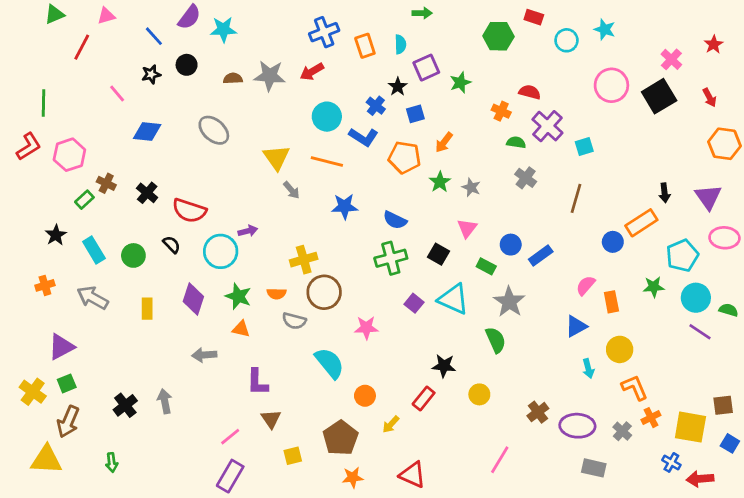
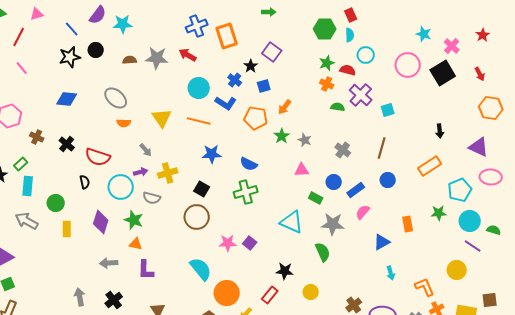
red rectangle: (534, 17) -> (351, 15), turned 48
cyan star: (605, 29) -> (424, 34), moved
cyan circle: (567, 40) -> (366, 55), moved
cyan semicircle: (400, 44) -> (350, 35), moved
orange rectangle: (365, 46) -> (227, 36), size x1.4
purple square: (426, 68) -> (272, 52), turned -30
red arrow: (312, 72) -> (188, 55), turned 60
black star: (151, 74) -> (70, 57), size x1.5
green star: (460, 83) -> (327, 63), moved
pink line: (117, 93) -> (22, 68), moved
gray cross: (526, 178) -> (343, 150), moved
gray arrow: (291, 190) -> (146, 150), moved
black arrow: (665, 193) -> (440, 131), moved
purple triangle: (708, 197) -> (479, 147), turned -30
green rectangle: (84, 200) -> (21, 164), moved
pink triangle: (467, 228) -> (302, 170), turned 49
blue circle: (613, 242) -> (388, 180), moved
black semicircle: (172, 245) -> (85, 182), turned 32
cyan rectangle: (94, 250) -> (28, 186), turned 36
black square: (438, 254) -> (202, 189), moved
green circle: (133, 255) -> (56, 203), moved
yellow cross: (304, 260) -> (168, 173), moved
pink semicircle: (586, 285) -> (363, 212), moved
orange semicircle: (276, 294) -> (124, 123), moved
gray star: (509, 302) -> (333, 224), turned -30
purple square: (414, 303) -> (250, 243), moved
gray semicircle: (294, 321) -> (152, 198), moved
yellow circle: (620, 349) -> (457, 270), moved
purple L-shape: (257, 382) -> (146, 270), moved
orange circle: (365, 396) -> (227, 293), size x1.6
black cross: (125, 405) -> (114, 300), moved

